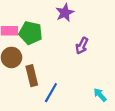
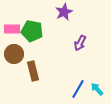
blue line: (51, 93) -> (78, 89), moved

